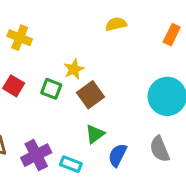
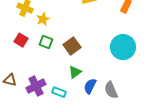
yellow star: (74, 69) -> (43, 19), moved
gray semicircle: (160, 149) -> (111, 90), moved

